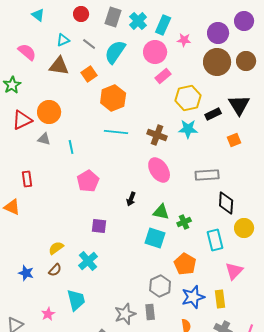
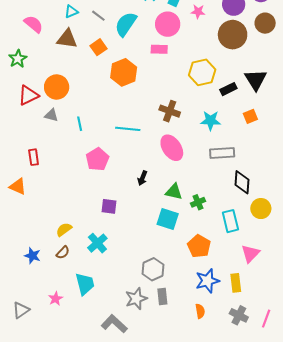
brown circle: (246, 61) -> (265, 23), moved
pink rectangle: (163, 76) -> (159, 49), moved, turned 42
cyan star: (188, 129) -> (211, 121), moved
cyan line: (116, 132) -> (128, 129), moved
gray hexagon: (160, 286) -> (153, 269), moved

